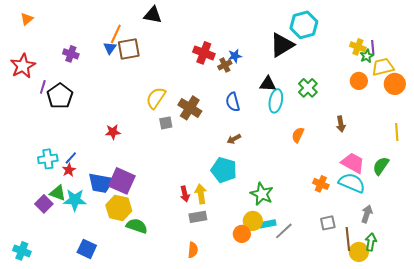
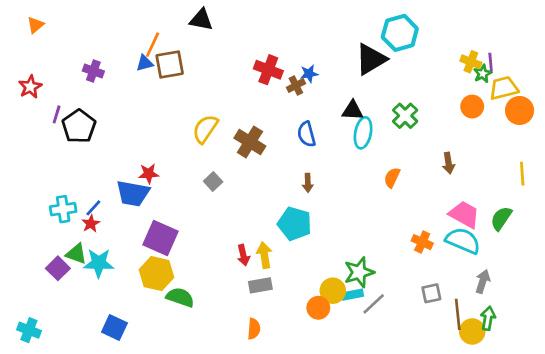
blue triangle: (110, 48) -> (145, 63), turned 40
red star: (23, 66) -> (30, 87), size x0.7
gray square: (166, 123) -> (213, 182), moved, turned -32
brown arrow: (234, 139) -> (308, 183), turned -64
blue trapezoid: (101, 183) -> (133, 193), moved
green star: (262, 194) -> (359, 272), moved, turned 30

